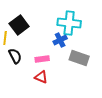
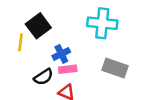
blue cross: (60, 40) -> (61, 54), moved
black semicircle: (15, 56) -> (43, 77), moved, turned 84

